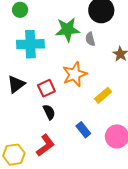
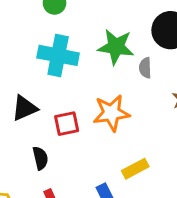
yellow rectangle: (103, 95) -> (135, 169), moved
black semicircle: (49, 112) -> (40, 158), moved

